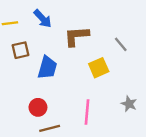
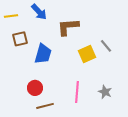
gray line: (121, 44) -> (106, 46), moved
gray star: (129, 104) -> (105, 92), moved

